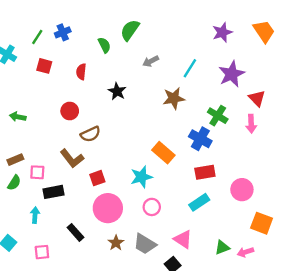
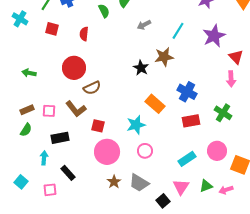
black star: (117, 91) -> (141, 68), moved
red circle: (70, 111) -> (74, 68), size x1.5
green cross: (218, 116) -> (223, 113), moved
pink square: (37, 172) -> (49, 111), moved
red square: (97, 178) -> (98, 126), turned 32
pink circle: (242, 190) -> (217, 151), moved
cyan rectangle: (199, 202) -> (187, 159), moved
black rectangle: (75, 232) -> (68, 173), moved
pink triangle: (183, 239) -> (181, 187), moved, turned 30

